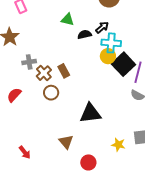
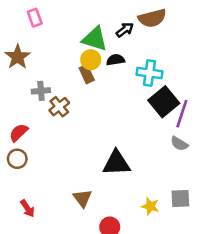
green triangle: (68, 20) -> (95, 39), size x1.5
black arrow: (102, 27) -> (125, 30), moved
yellow circle: (108, 56) -> (91, 60), moved
brown rectangle: (64, 71) -> (87, 74), moved
brown circle: (51, 93) -> (17, 159), moved

